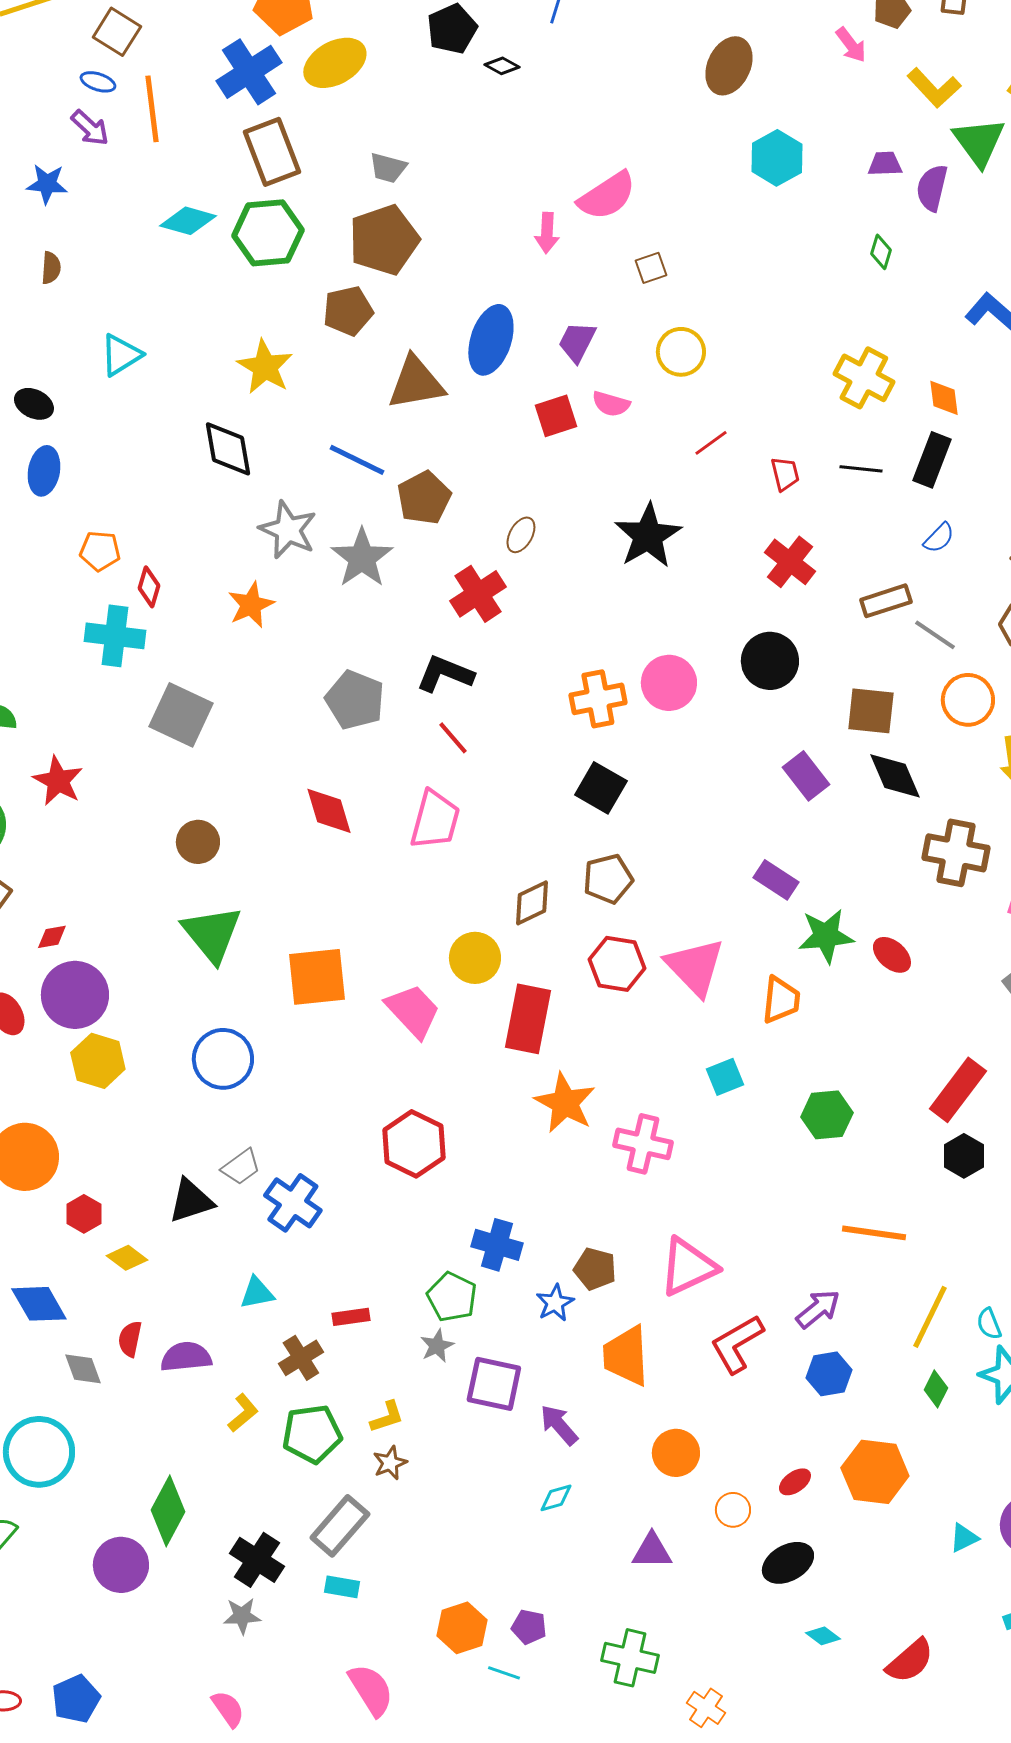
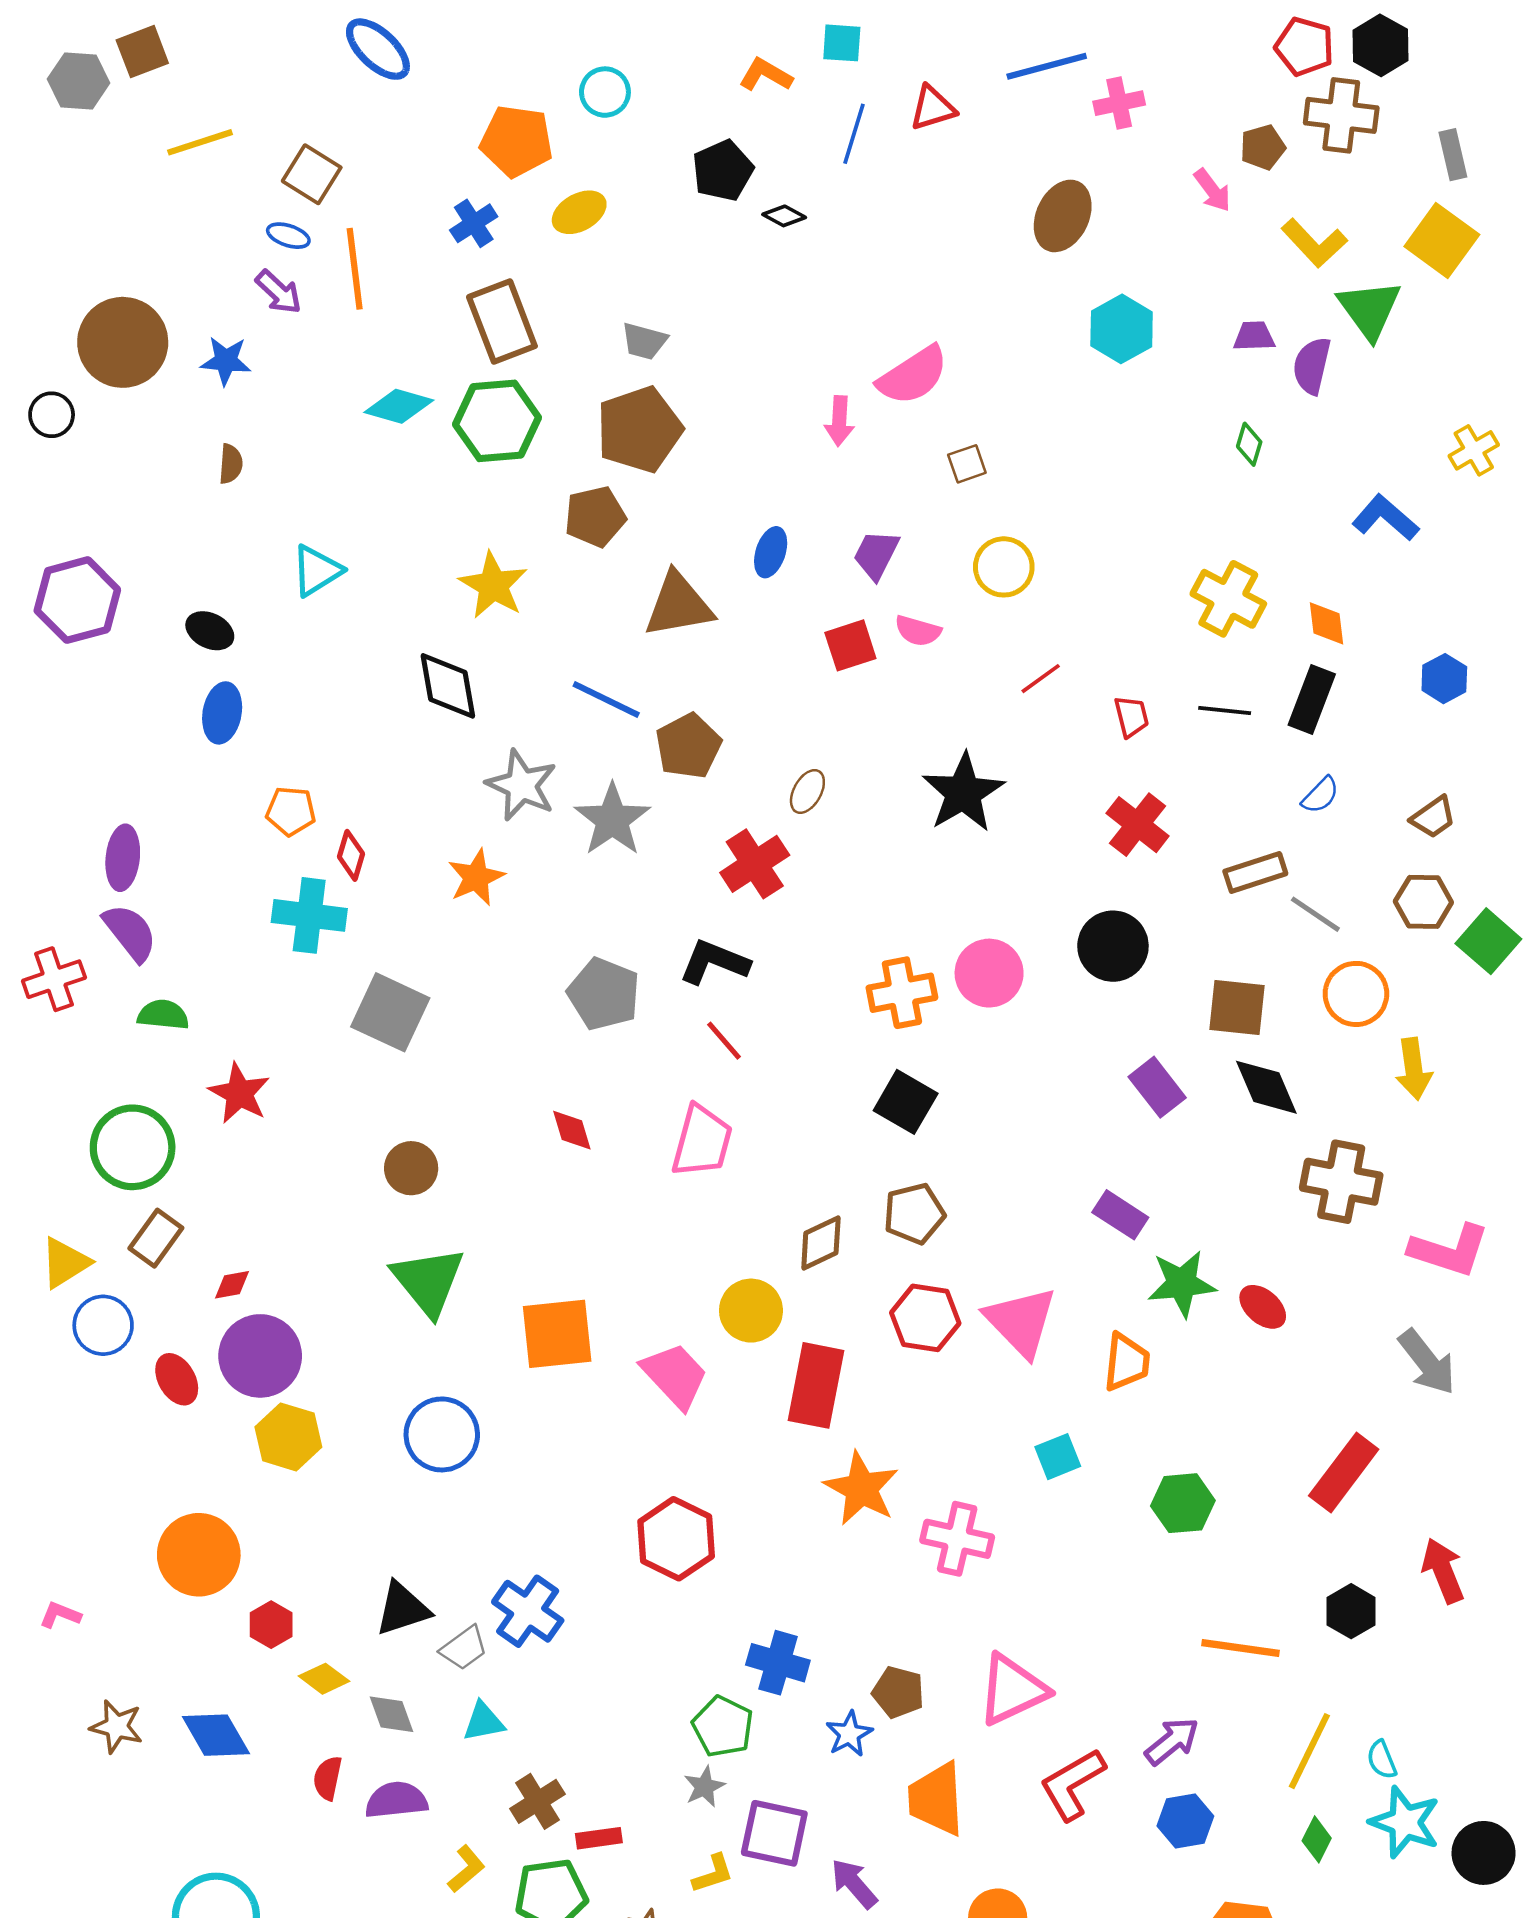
yellow ellipse: (335, 63) -> (579, 212), size x0.7
blue cross: (249, 72) -> (474, 223), size x0.6
blue ellipse: (491, 340) -> (771, 552), size x0.6
red diamond: (329, 811) -> (572, 1130), size x0.7
black hexagon: (964, 1156) -> (1351, 1611), moved
gray trapezoid: (241, 1167) -> (464, 1648), moved
red rectangle: (351, 1317) -> (599, 1838), moved
gray diamond: (83, 1369) -> (391, 1714), moved
yellow L-shape: (387, 1417) -> (713, 1874), moved

